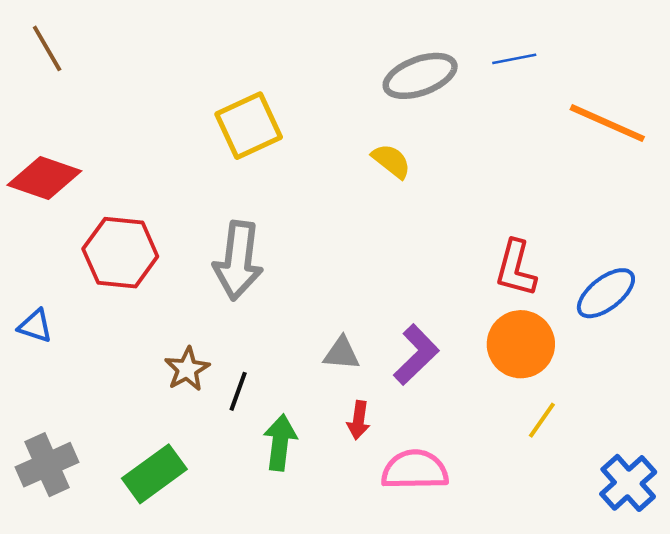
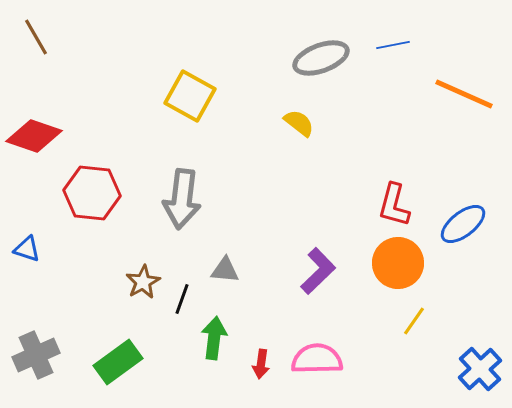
yellow square: (249, 126) -> (190, 96), turned -36
gray triangle: (342, 353) -> (225, 270), moved
red arrow: (359, 420) -> (261, 364), moved

